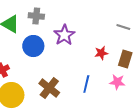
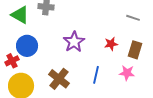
purple star: (64, 35) -> (74, 42), moved
blue circle: (33, 46) -> (27, 46), moved

